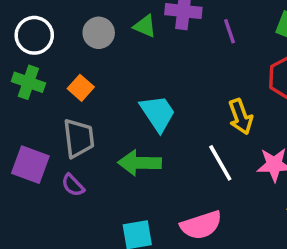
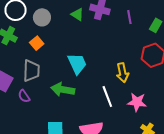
purple line: (230, 31) -> (129, 17), moved
gray circle: (99, 33) -> (42, 17), moved

